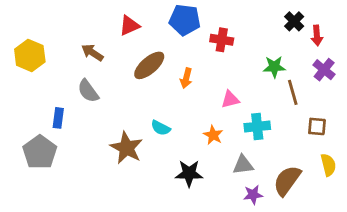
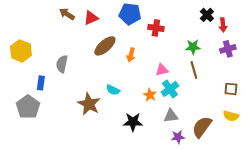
brown arrow: (92, 53) -> (67, 14), moved
yellow hexagon: (30, 55) -> (21, 51), moved
purple cross: (324, 70) -> (228, 49), turned 35
gray semicircle: (88, 91) -> (62, 64), turned 48
brown line: (293, 92) -> (194, 70), moved
cyan cross: (257, 126) -> (170, 89), moved, turned -30
brown square: (317, 126) -> (231, 89), moved
yellow semicircle: (328, 165) -> (231, 116), turned 119

